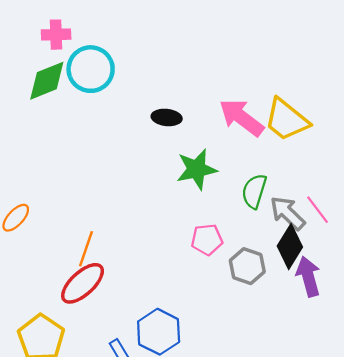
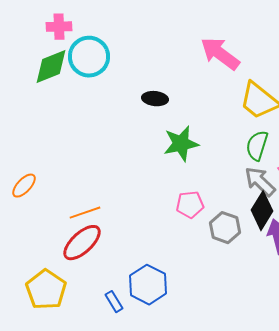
pink arrow: (241, 117) -> (220, 54), moved
green semicircle: (254, 191) -> (257, 146), moved
orange line: (86, 249) -> (85, 213), turned 52

